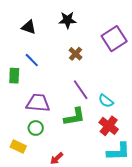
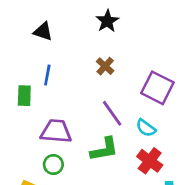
black star: (68, 20) -> (107, 21), moved, turned -30
purple square: (114, 39) -> (157, 88), moved, turned -30
blue line: (32, 60) -> (47, 75), turned 56

